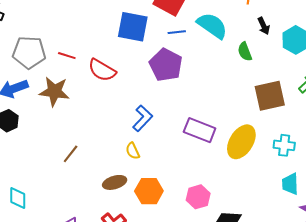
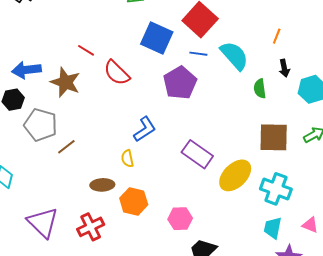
gray pentagon: (29, 52) -> (41, 125), moved
cyan cross: (284, 145) -> (276, 189), size x1.4

